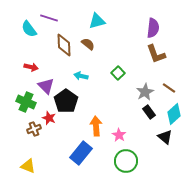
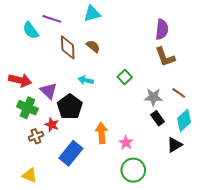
cyan triangle: (97, 21) -> (92, 14), moved
red arrow: (31, 67) -> (20, 80), moved, size x1.5
gray star: (145, 92) -> (153, 97), turned 30
black triangle: (165, 137) -> (175, 145), turned 49
blue rectangle: (81, 153) -> (71, 153), moved

